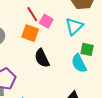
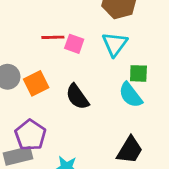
red line: (32, 14) -> (53, 37), turned -49
orange square: (30, 33) -> (36, 83), moved, turned -36

